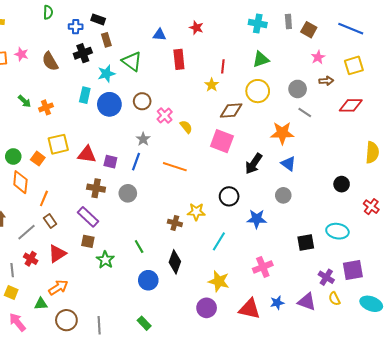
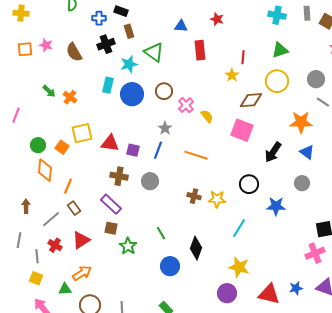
orange cross: (46, 107) -> (70, 97), turned -32
brown cross: (175, 223) -> (194, 196), moved
pink cross: (263, 267) -> (315, 253), moved

